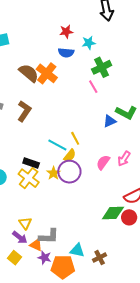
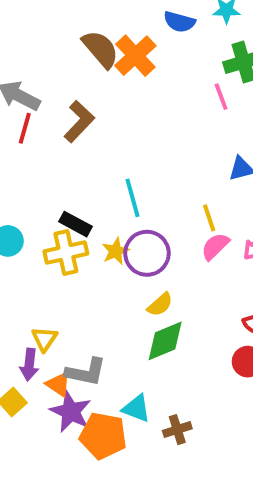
yellow line: (75, 138) -> (209, 218), moved
cyan line: (57, 145) -> (132, 198), turned 36
yellow semicircle: (70, 156) -> (160, 305), moved
yellow cross: (29, 178) -> (66, 252), turned 30
green diamond: (113, 213) -> (165, 341), moved, turned -30
purple arrow: (20, 237) -> (29, 365), turned 49
purple star: (45, 258) -> (71, 412), size x1.5

